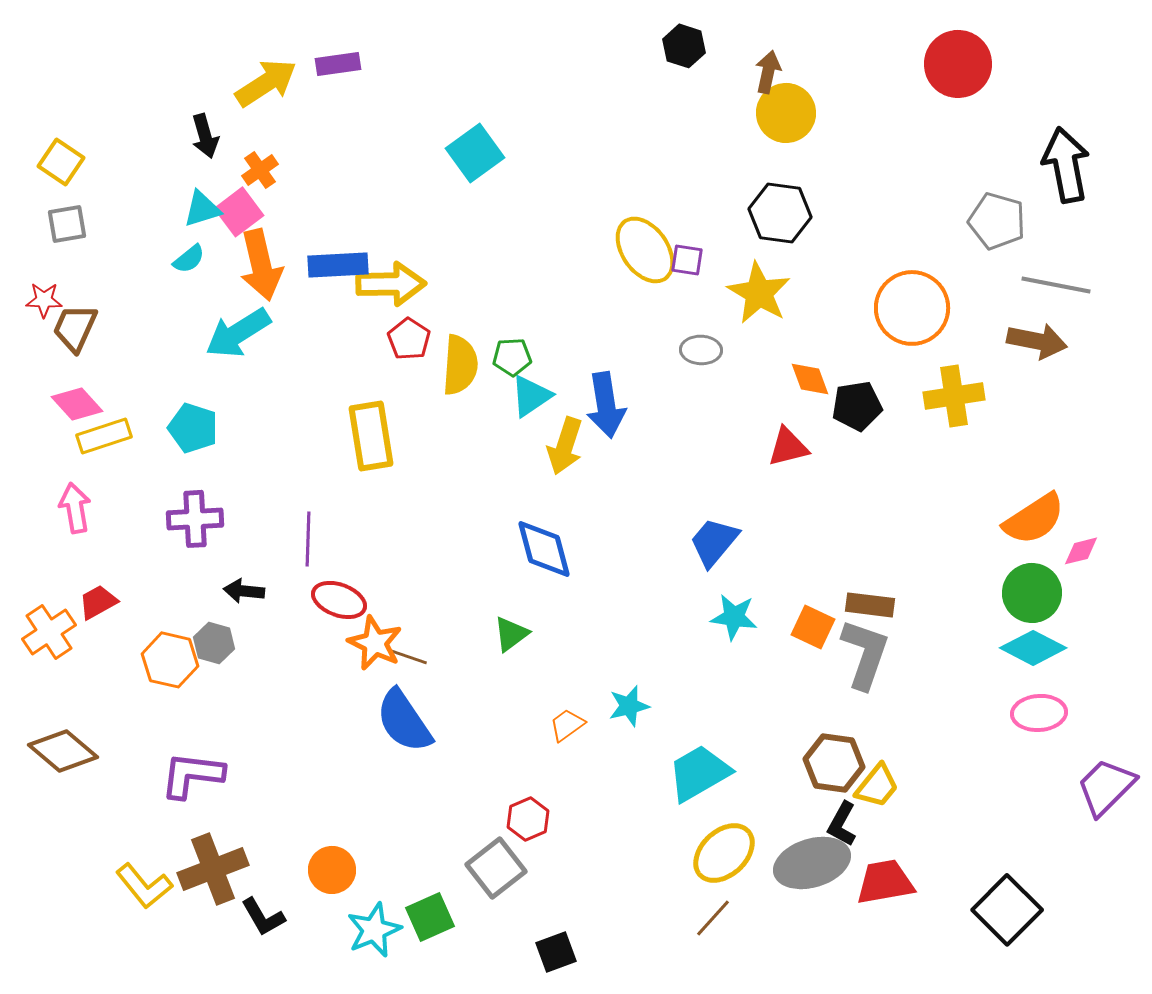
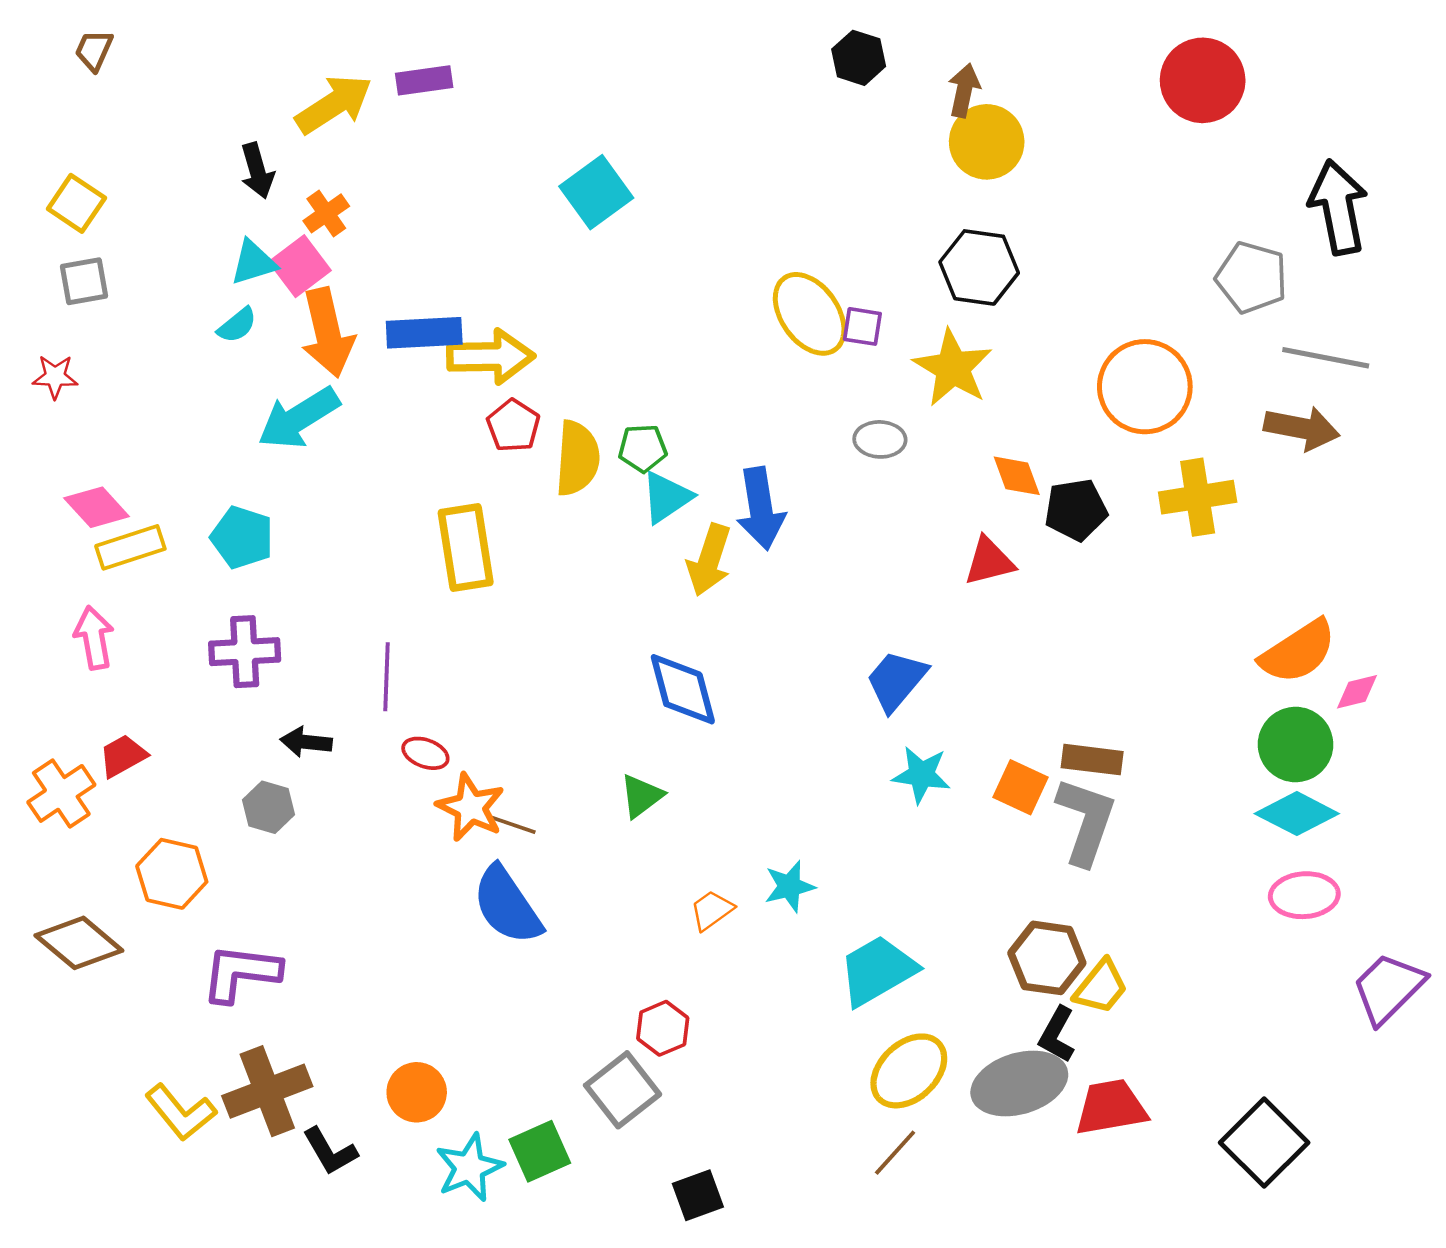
brown trapezoid: (75, 328) -> (94, 50), moved, size x0.7
red ellipse: (339, 600) -> (425, 753), size x0.7
orange hexagon: (170, 660) -> (172, 874), moved

